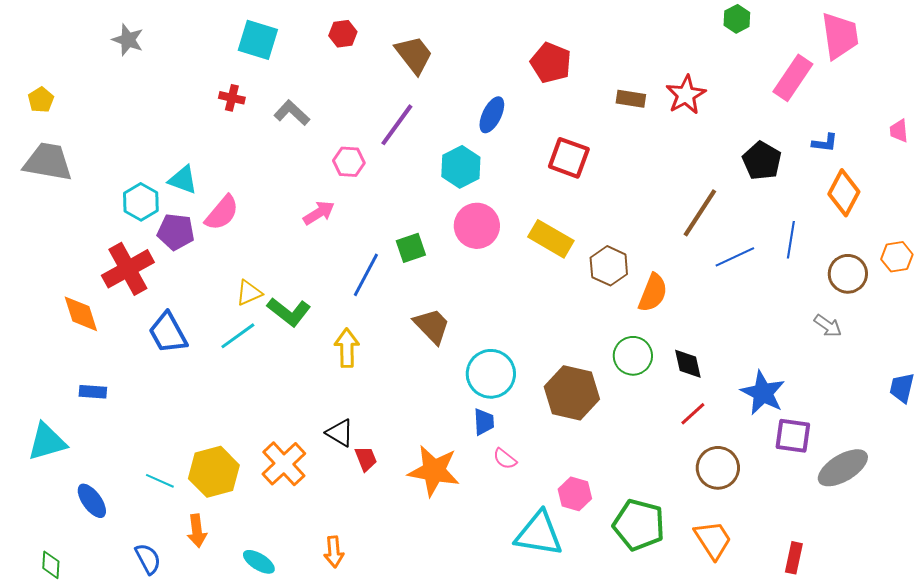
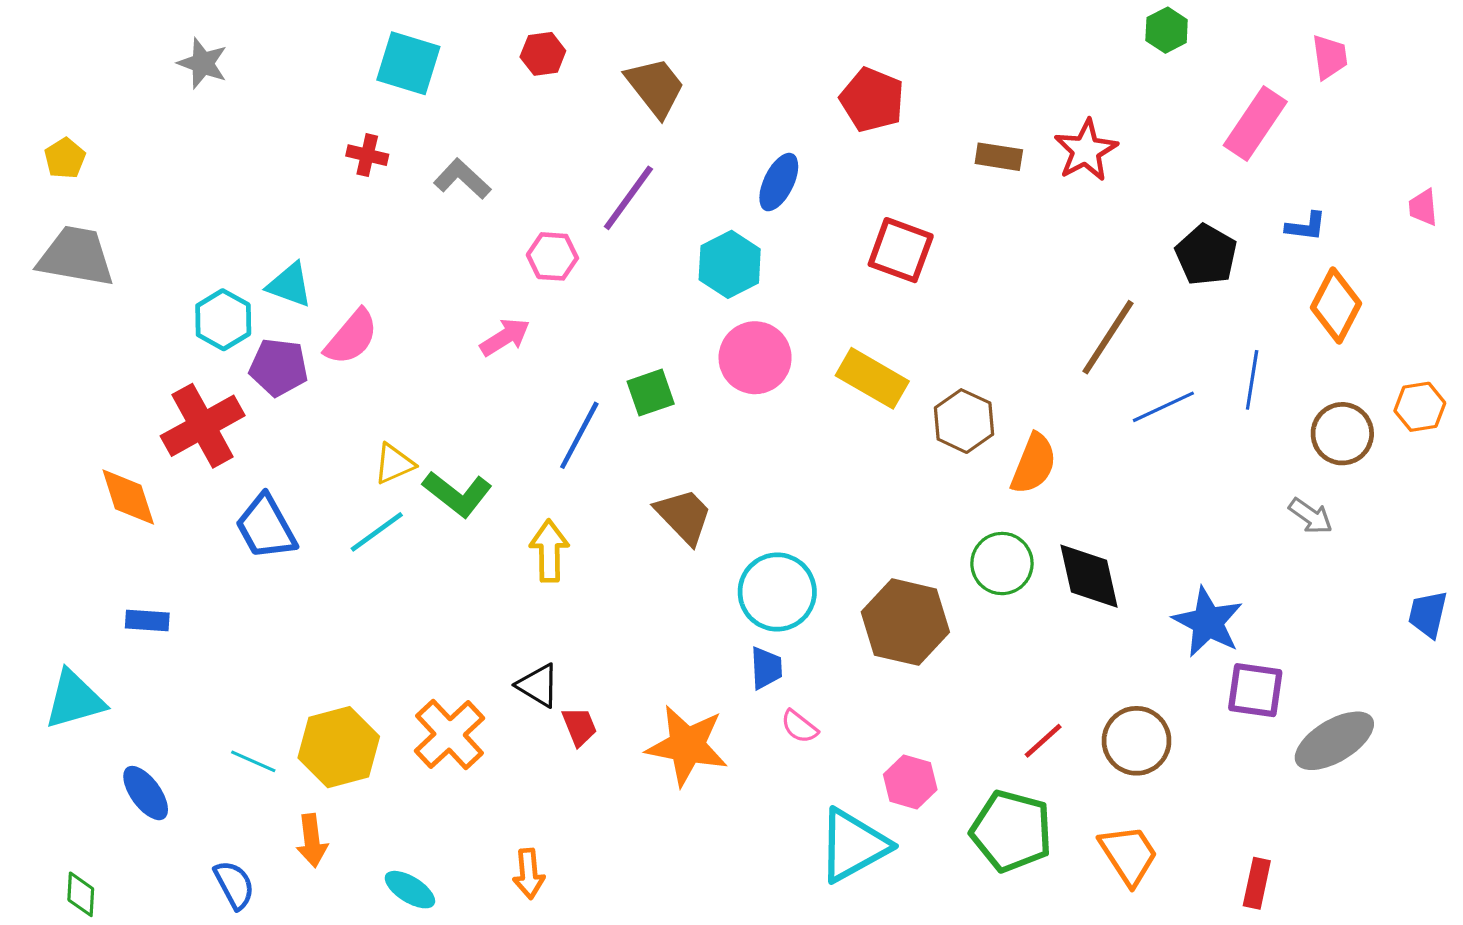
pink trapezoid: (840, 36) -> (1330, 57), size x0.6
black diamond: (688, 364) -> (1089, 576), size x1.4
red line: (693, 414) -> (1043, 741), moved
cyan triangle: (539, 534) -> (853, 845), turned -38

